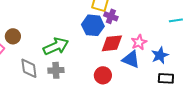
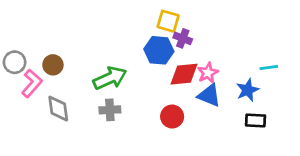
cyan line: (176, 20) -> (269, 68), moved
pink star: (139, 42) -> (208, 73), moved
gray diamond: (29, 68) -> (58, 109), moved

